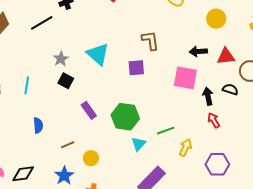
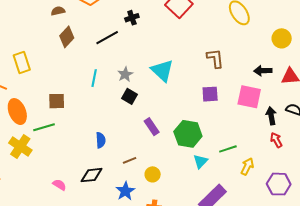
purple square: (136, 68) -> (210, 94), moved
cyan line: (27, 85) -> (94, 78), moved
black diamond: (23, 174) -> (92, 175), moved

